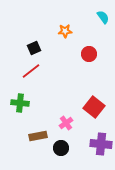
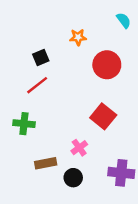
red circle: (89, 54) -> (107, 65), size x1.5
red square: (94, 107) -> (103, 116), moved

